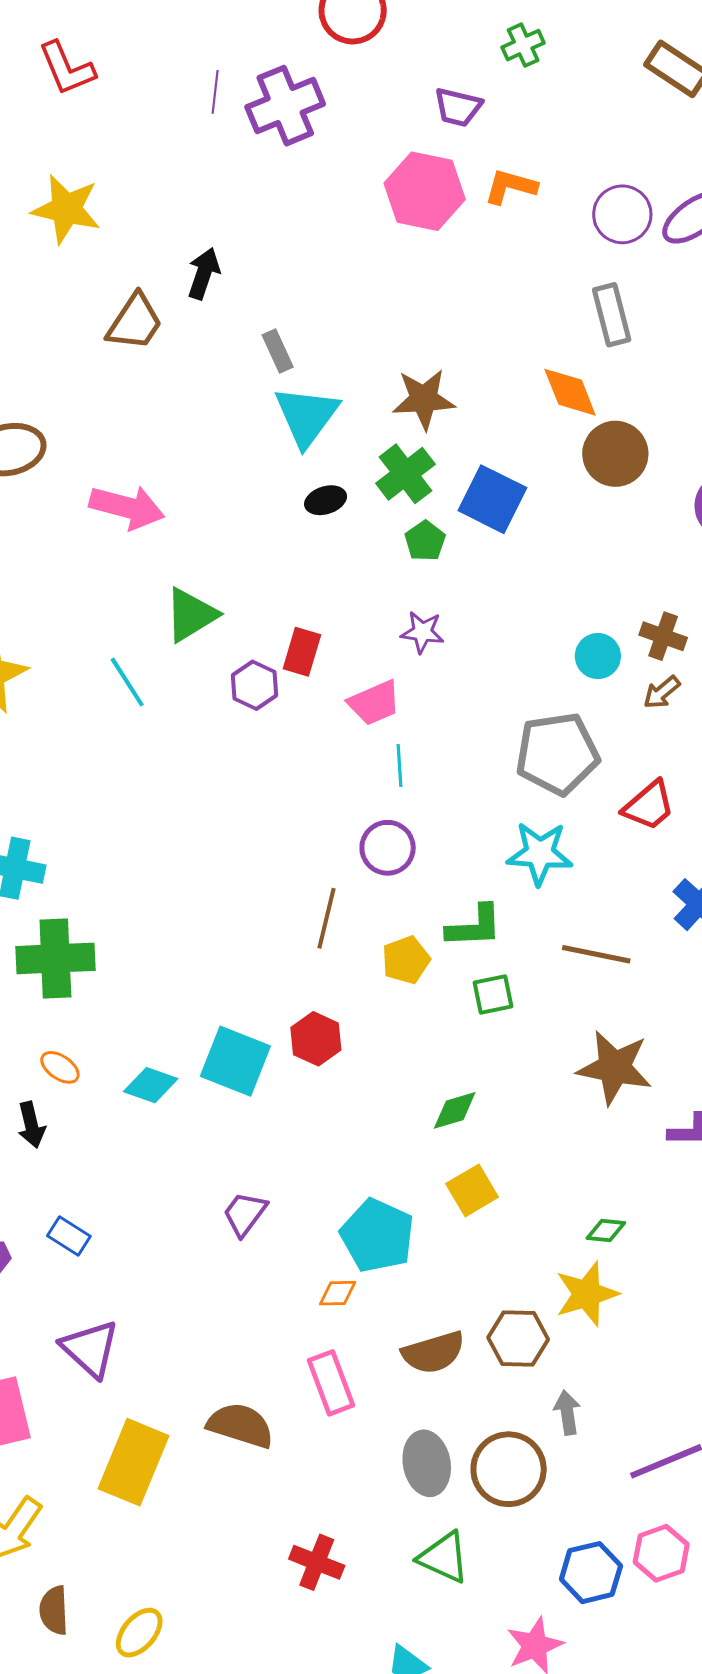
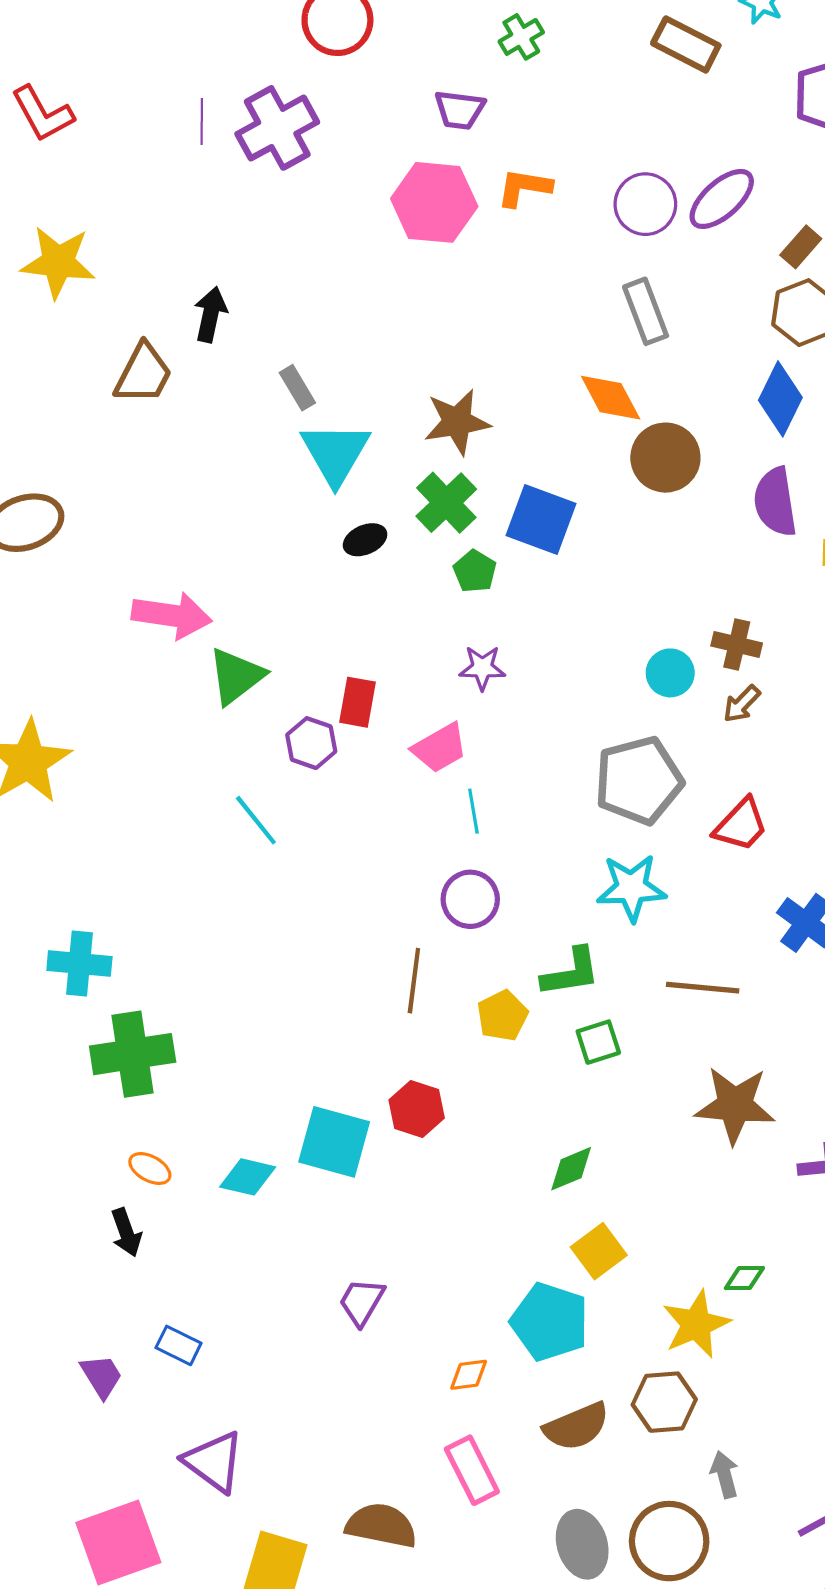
pink arrow: (127, 507) -> (172, 615), moved
cyan line: (127, 682) -> (256, 820), moved
cyan pentagon: (377, 1236) -> (550, 1322), moved
yellow star: (587, 1294) -> (696, 1324), moved

